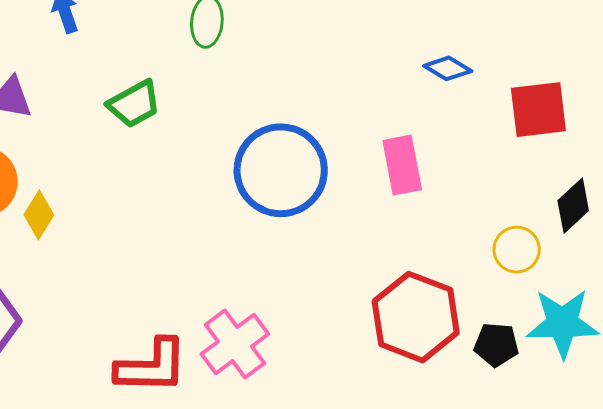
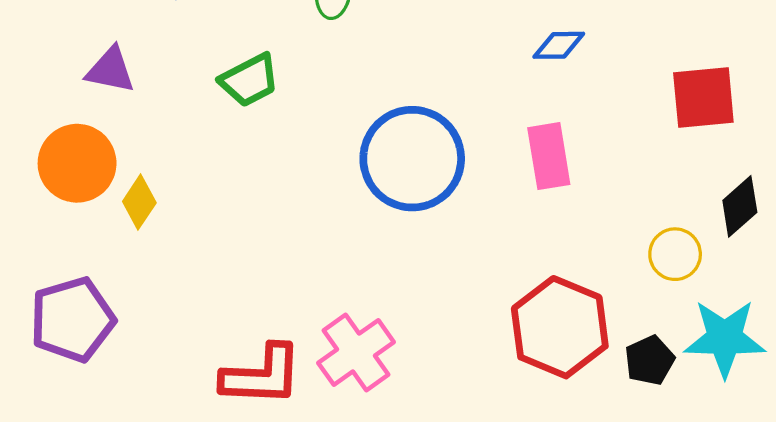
blue diamond: (448, 68) -> (559, 45), moved, turned -33
black pentagon: (496, 345) -> (650, 360), turned -30

